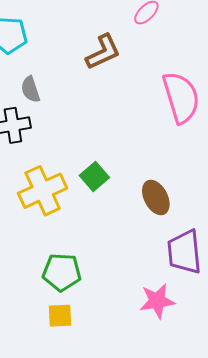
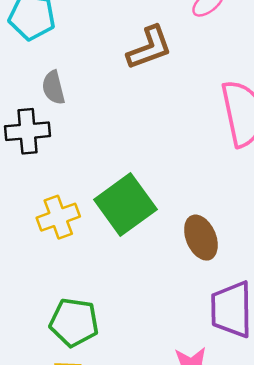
green square: (94, 176) -> (125, 205), size x1.6
yellow cross: (43, 191) -> (58, 217), size x0.7

